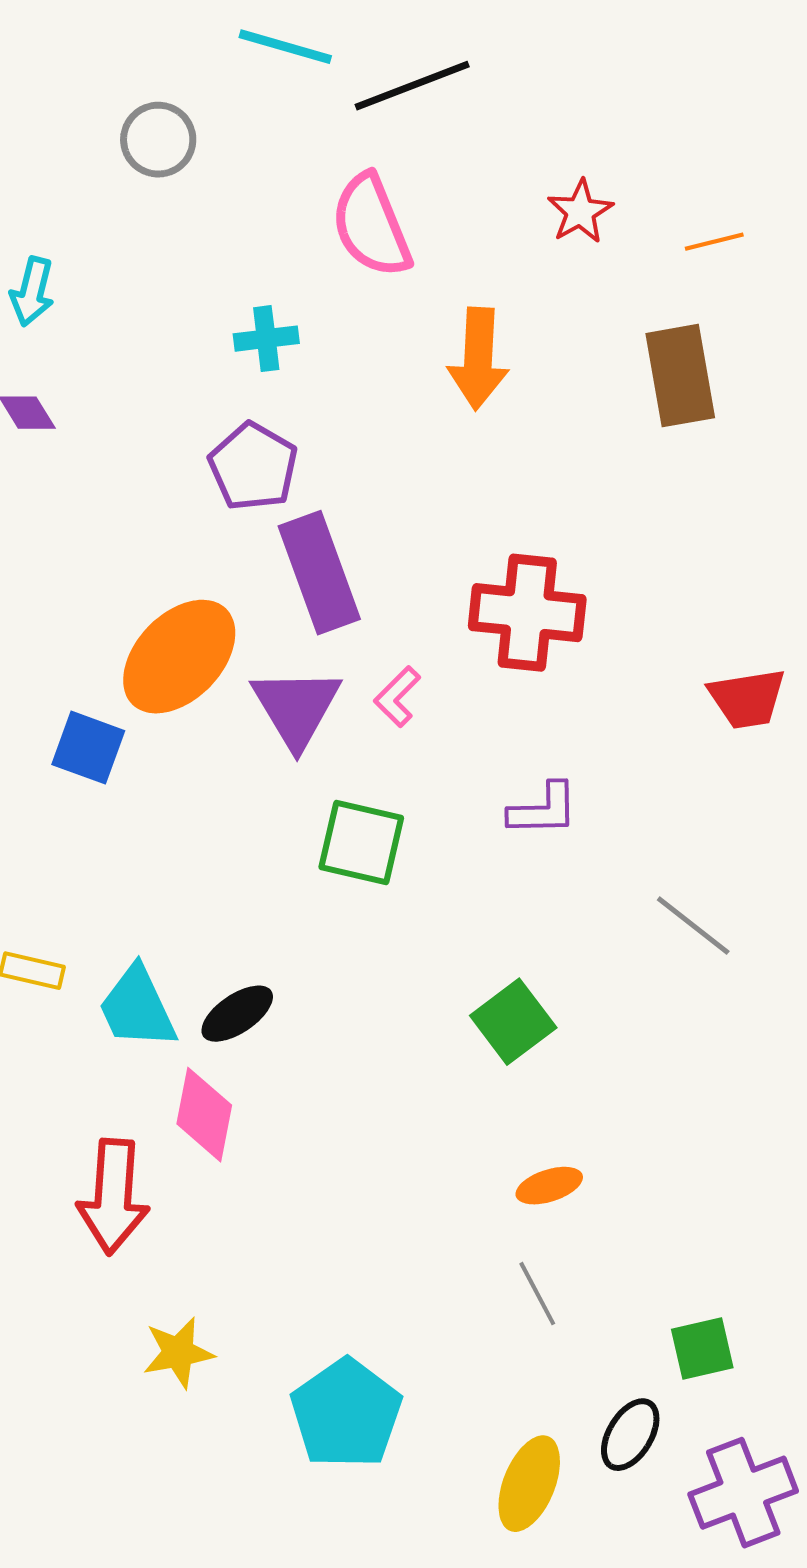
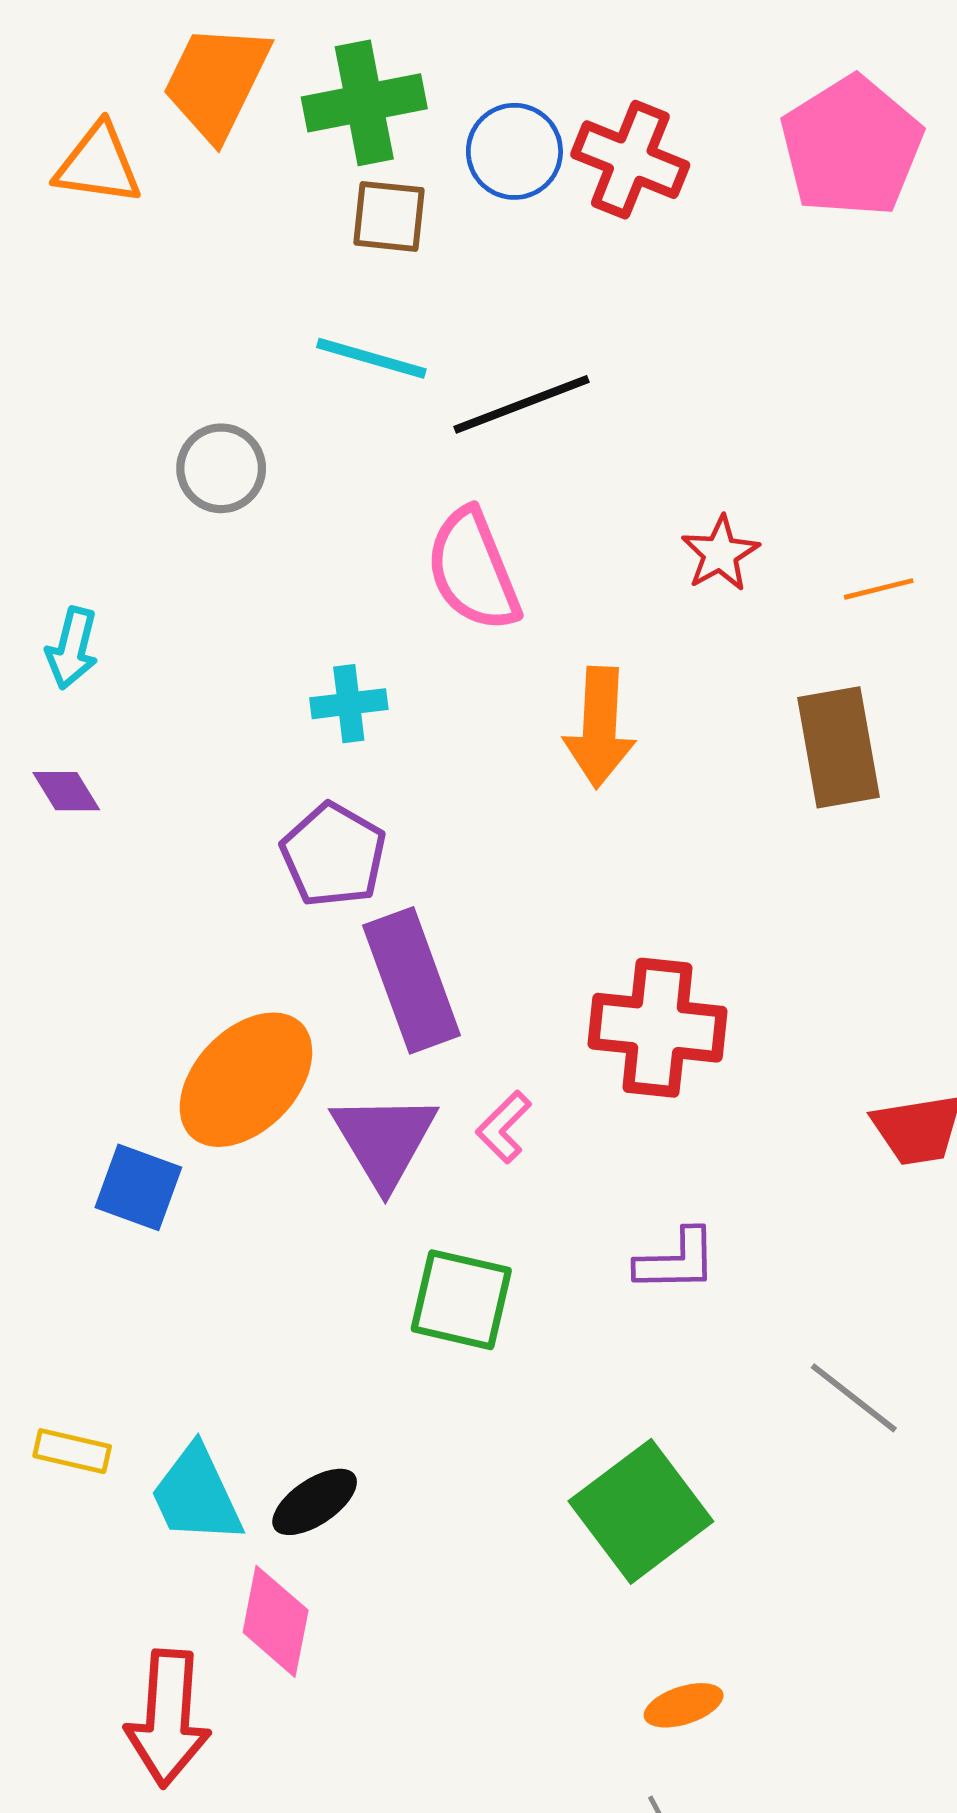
green square: (513, 1022) -> (641, 1511), size x1.4

